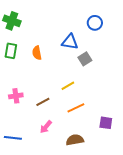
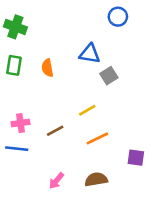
blue circle: (95, 23) -> (118, 17), moved
pink arrow: (46, 127) -> (56, 181), moved
blue line: (13, 138) -> (17, 149), moved

